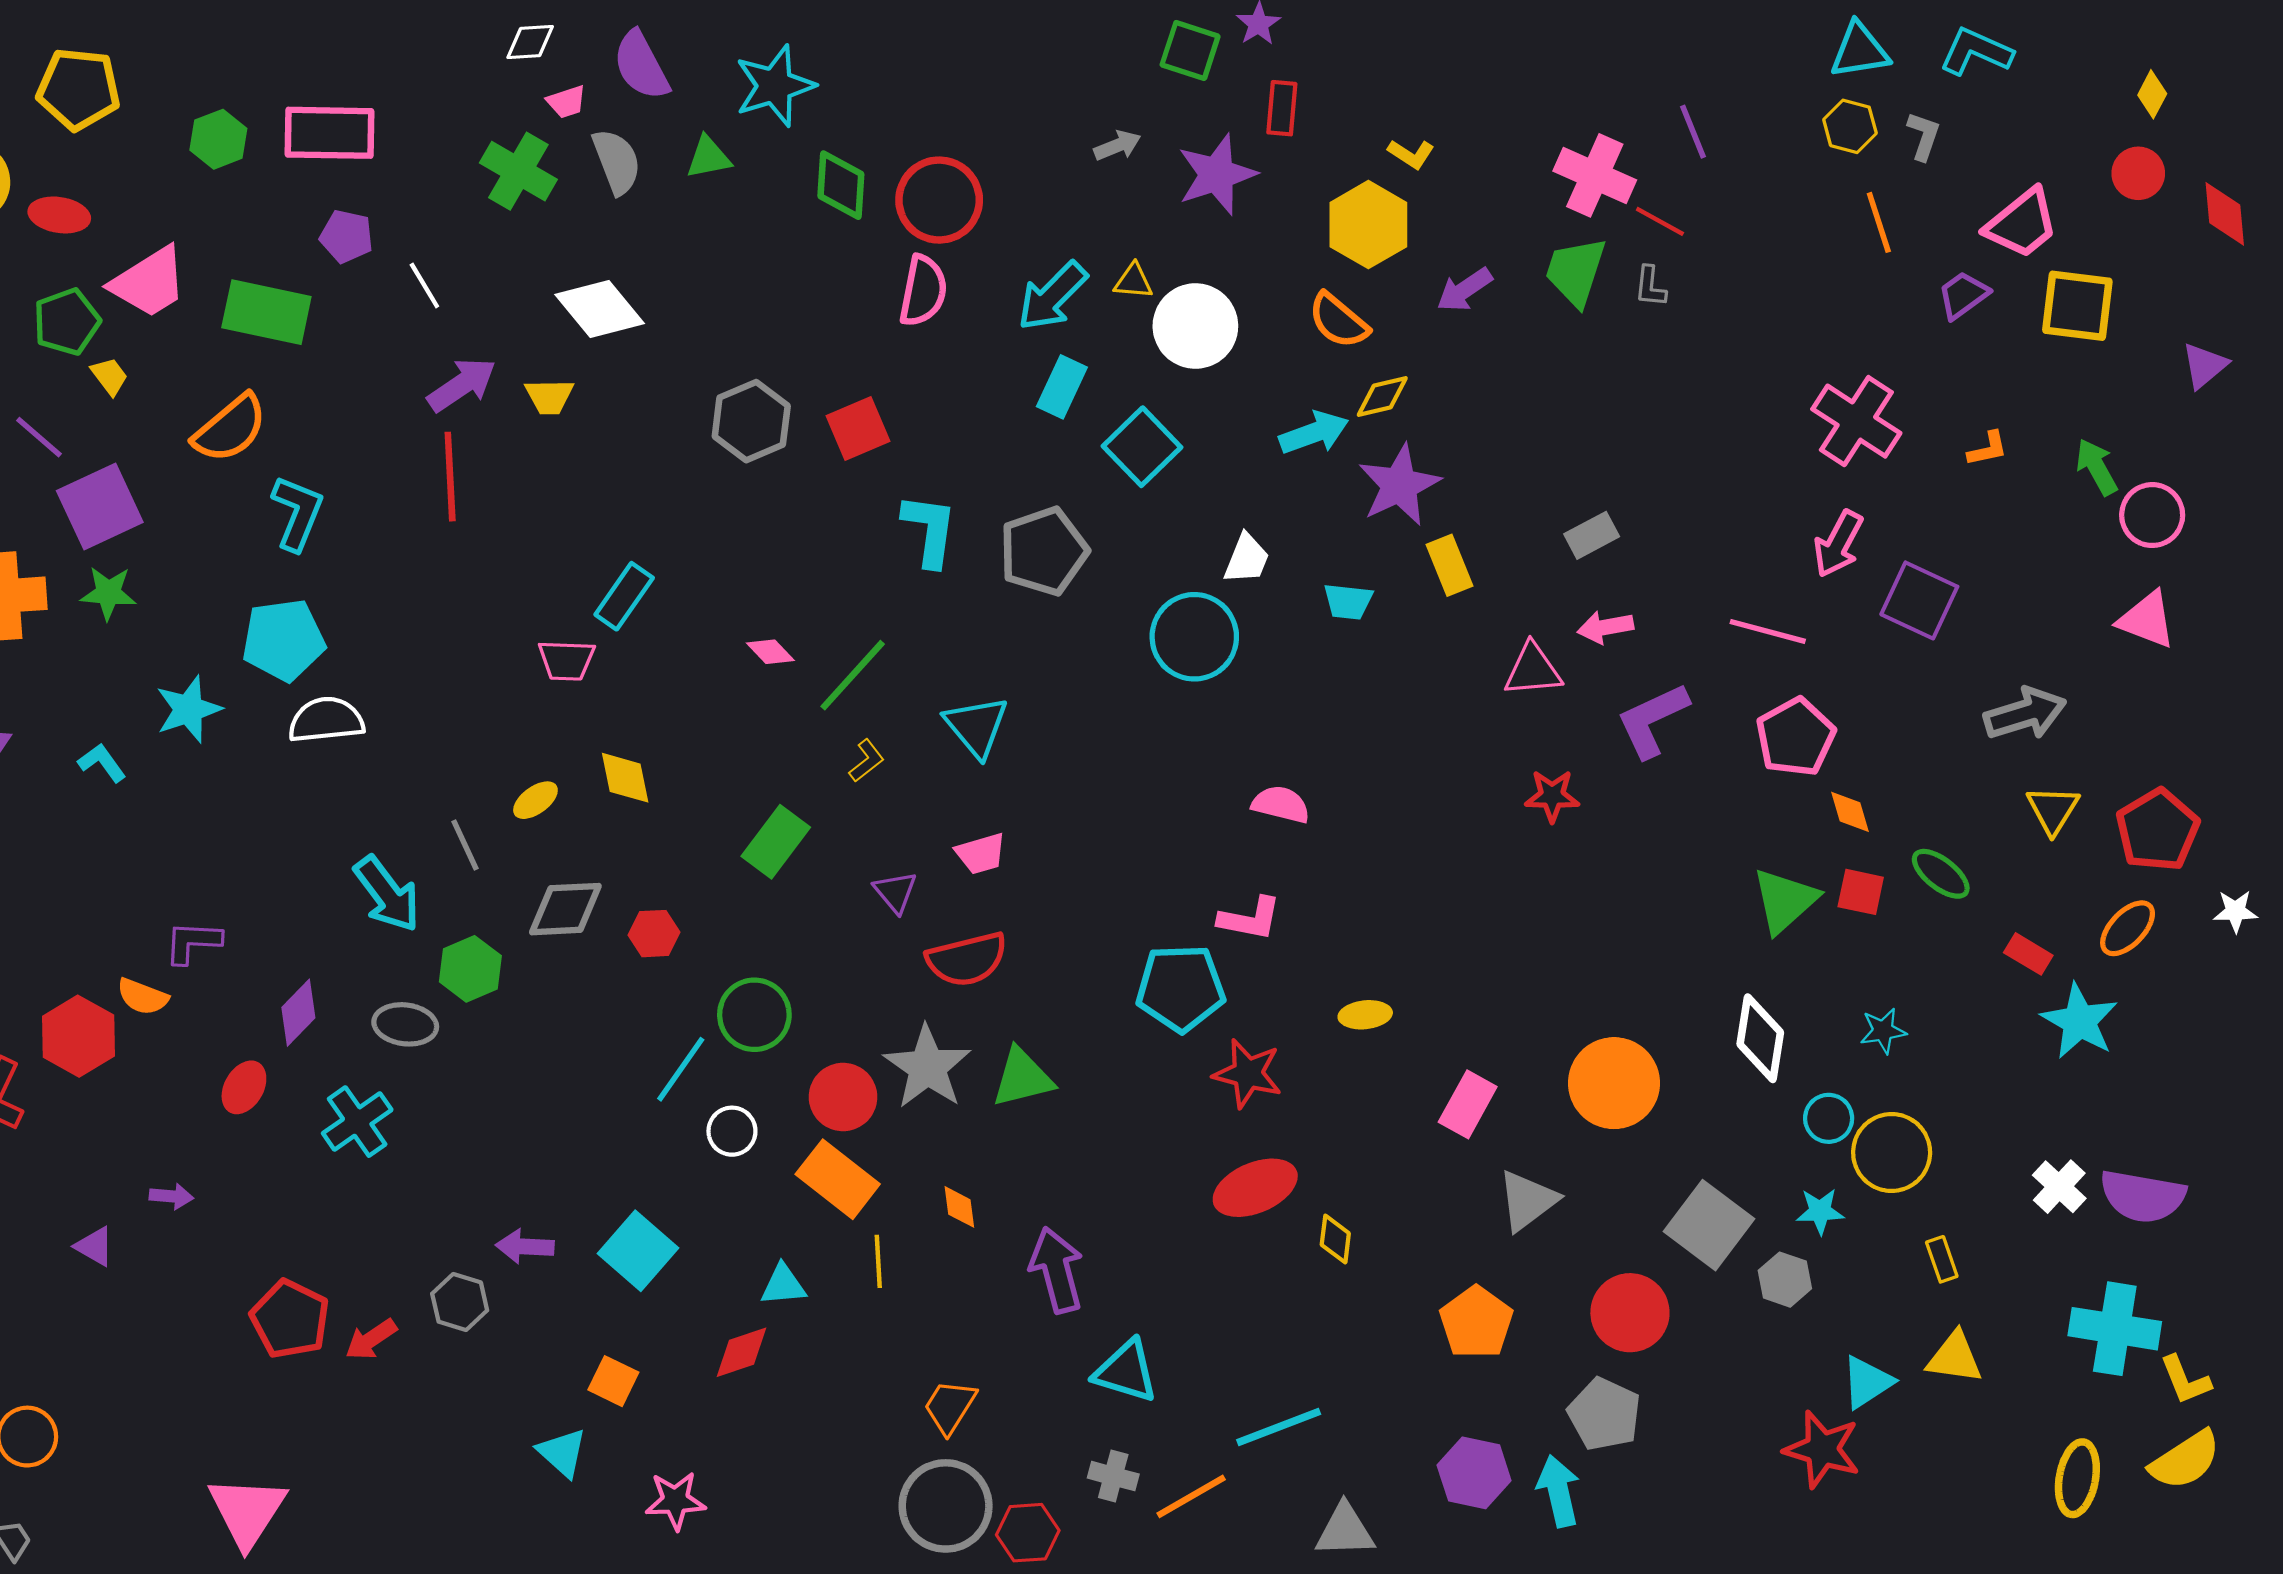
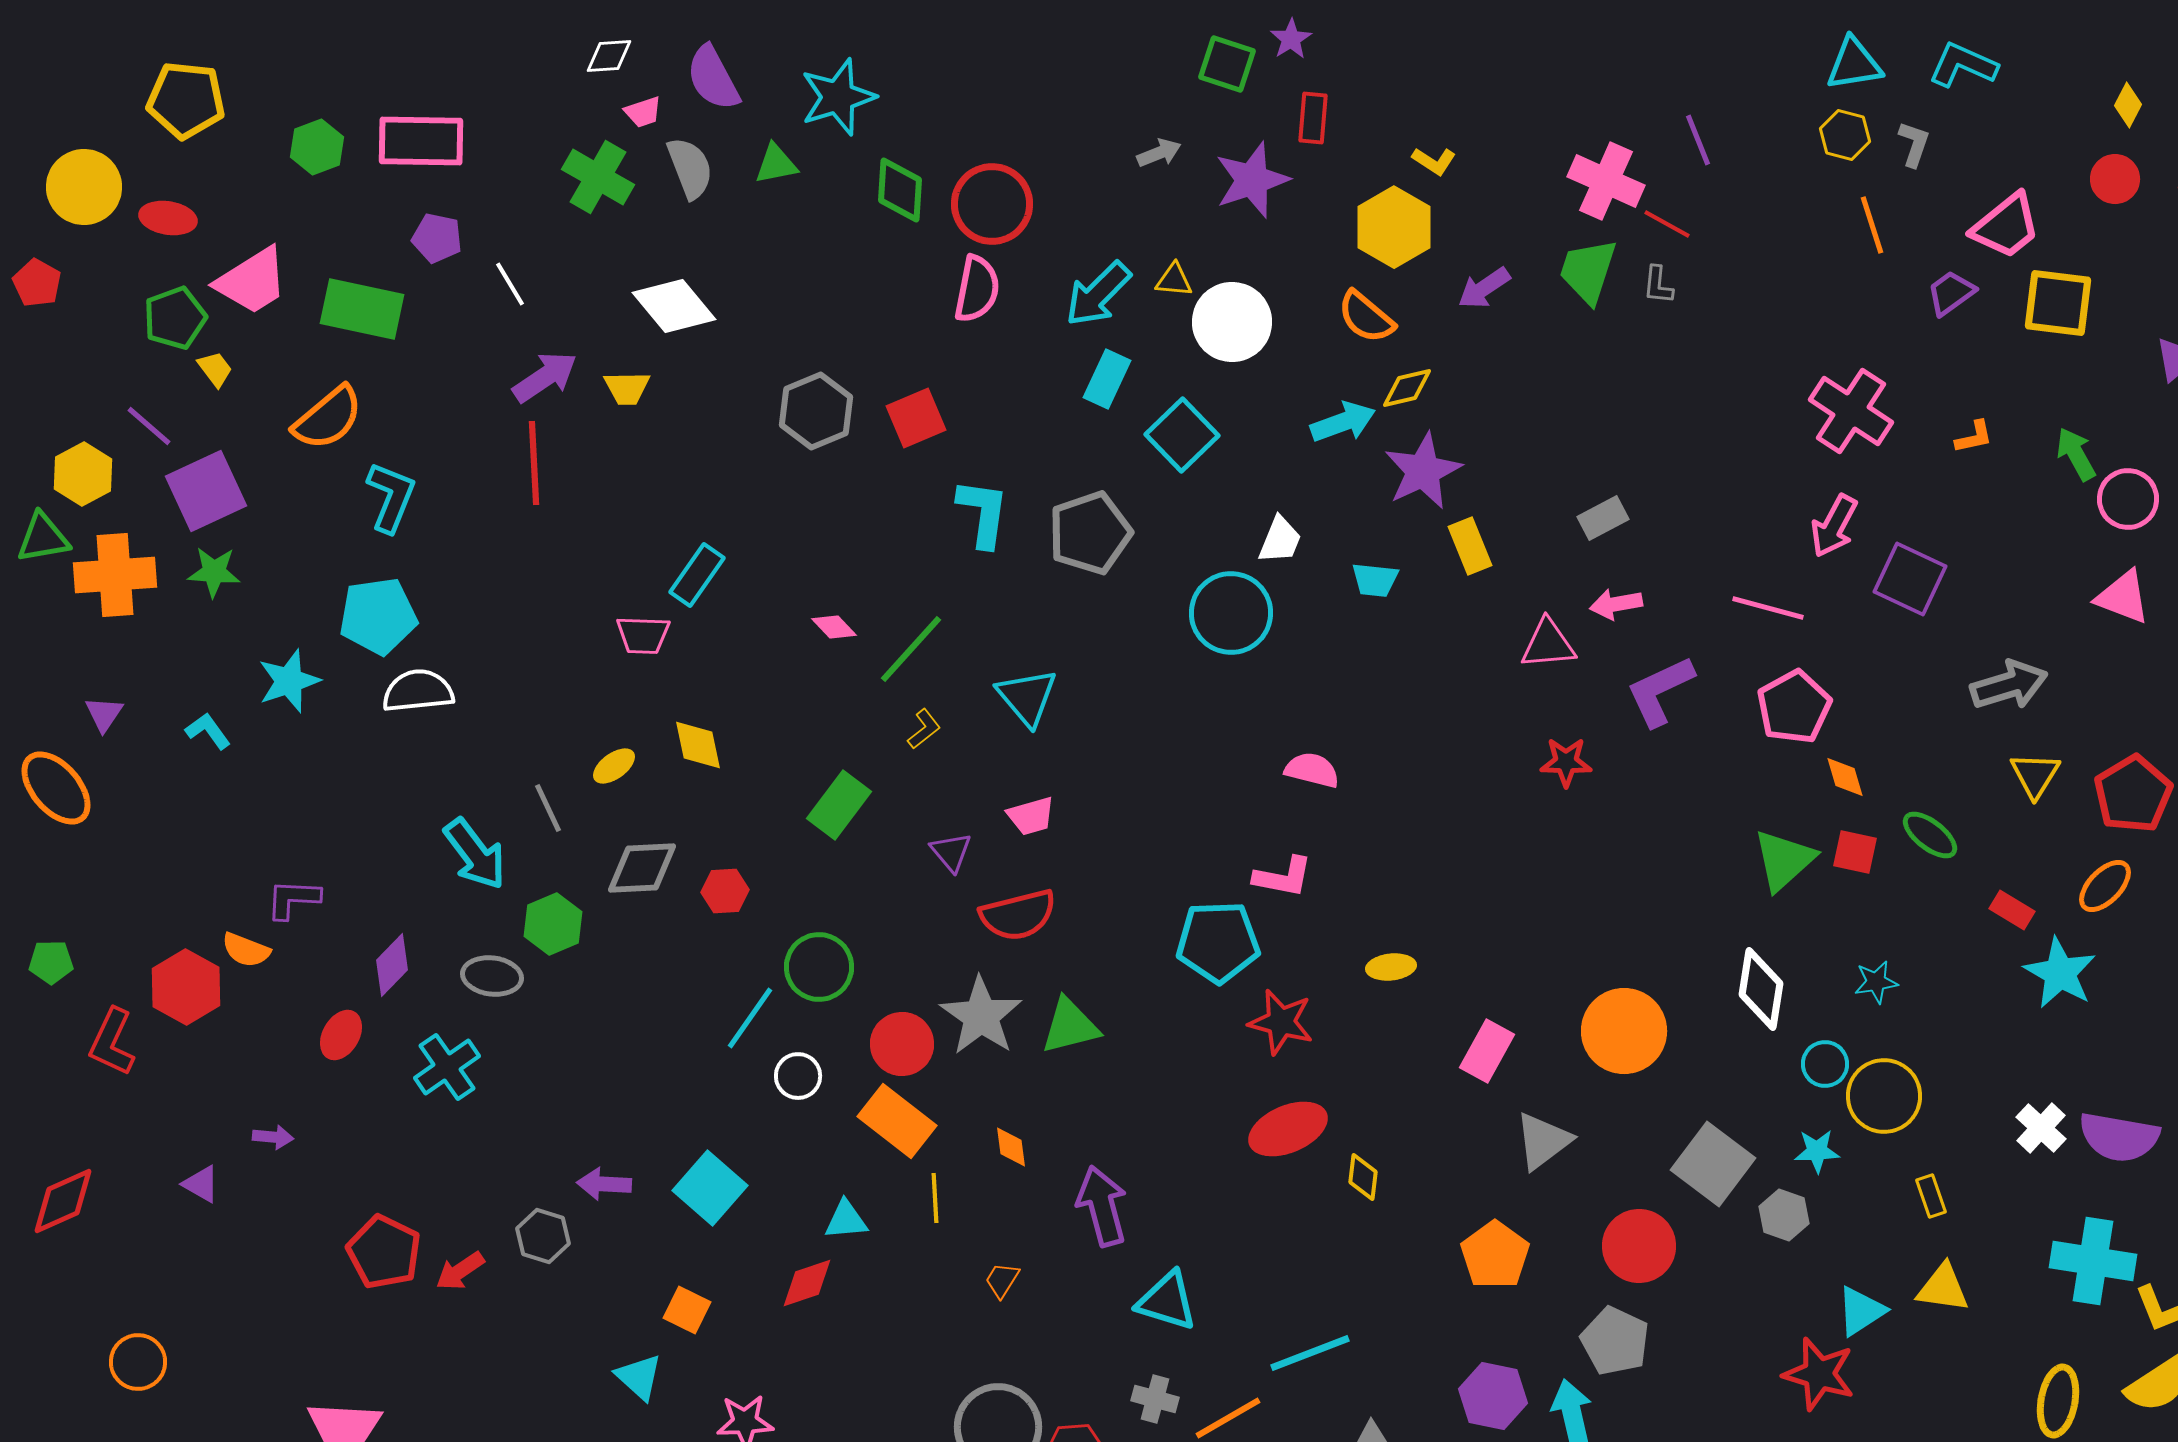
orange trapezoid: (950, 1407) -> (1002, 1280), moved, size x0.7

